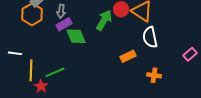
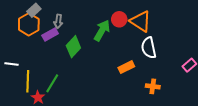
purple rectangle: (64, 24) -> (50, 35), moved
green diamond: (76, 36) -> (73, 47), turned 65
green line: (55, 72) -> (52, 83), turned -36

